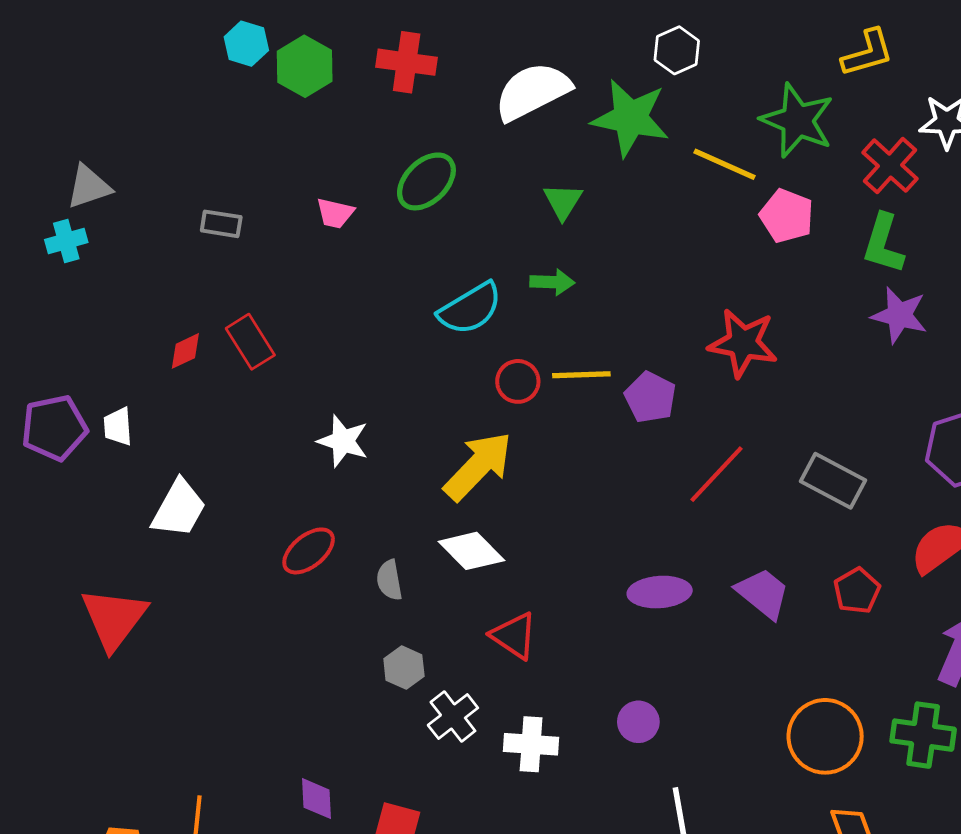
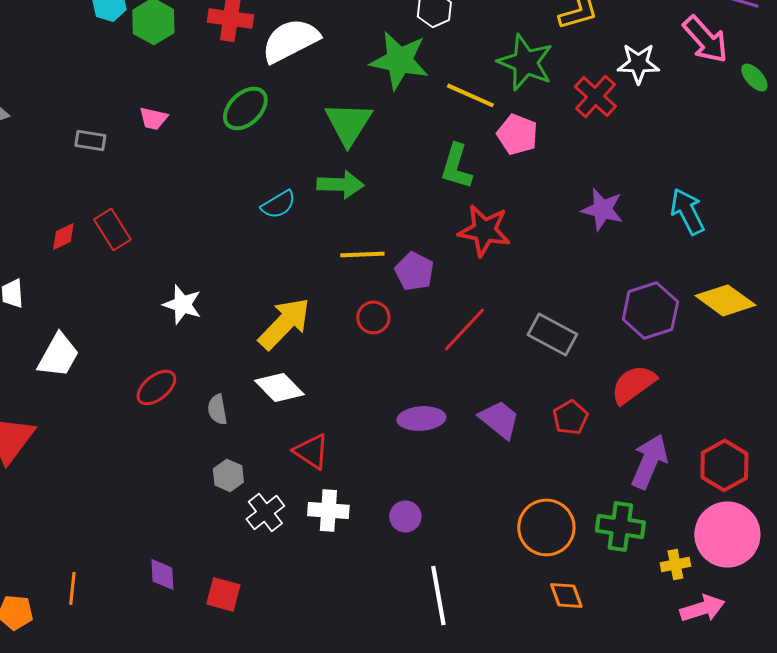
white semicircle: (532, 91) -> (290, 40), moved
green triangle: (563, 201) -> (348, 123), size x1.6
pink trapezoid: (335, 213) -> (153, 118), moved
green L-shape: (883, 244) -> (456, 166), moved
green arrow: (552, 282) -> (340, 184), size x1.4
cyan semicircle: (470, 309) -> (278, 204), size x0.7
red circle: (518, 381) -> (373, 317), moved
white cross: (531, 744) -> (328, 510), moved

